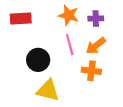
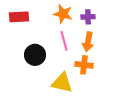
orange arrow: (96, 46) -> (88, 42), turned -42
yellow triangle: (48, 90) -> (62, 83), moved

